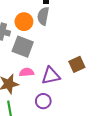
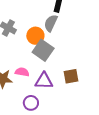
orange circle: (24, 22) -> (35, 36), moved
gray square: (23, 47) -> (43, 50), moved

